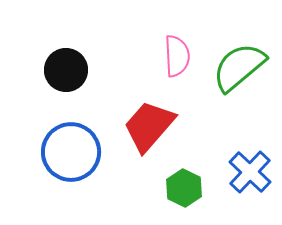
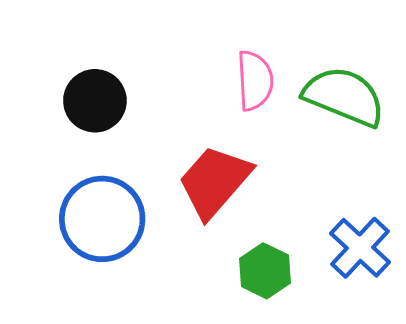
green semicircle: (239, 67) -> (344, 96), turned 62

